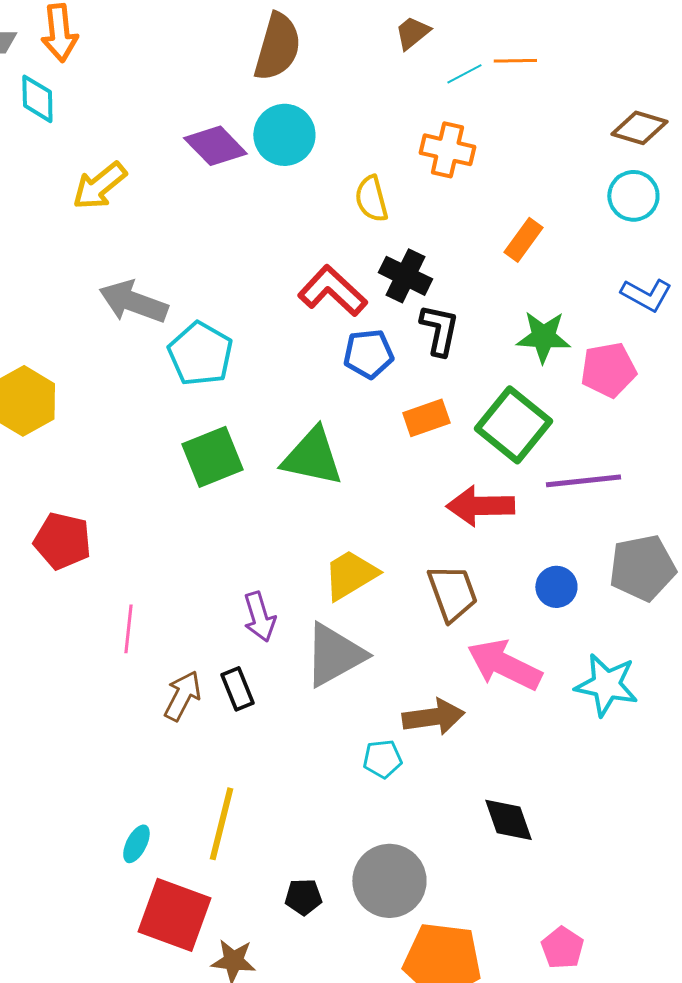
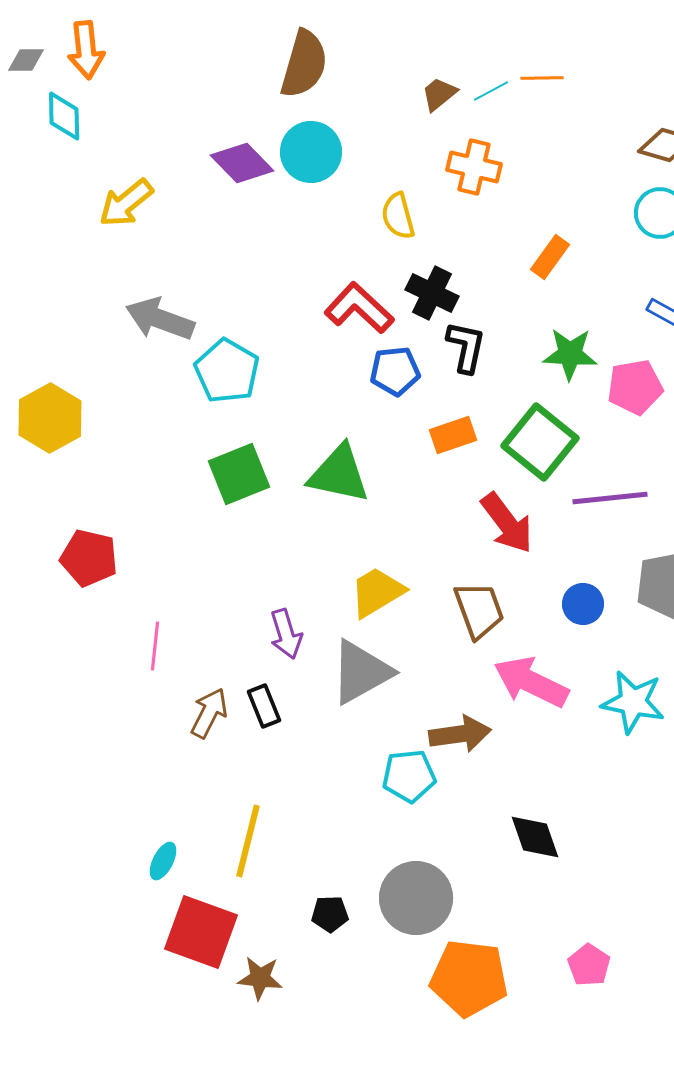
brown trapezoid: (412, 33) -> (439, 94), moved
red arrow: (480, 506) -> (507, 523), turned -126
cyan pentagon: (382, 759) -> (409, 776), size x1.4

